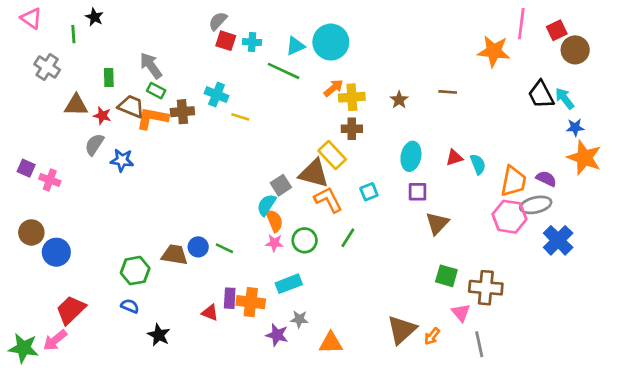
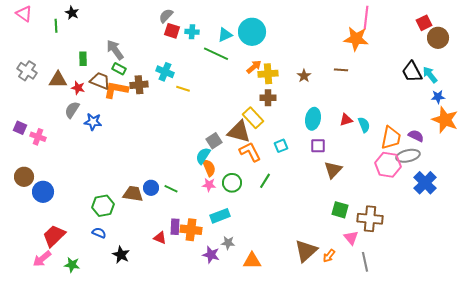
pink line: (521, 24) -> (366, 18), moved
orange star: (494, 51) -> (356, 39), moved
gray cross: (47, 67) -> (27, 71), moved
green star: (23, 348) -> (72, 265), moved, size x0.7

